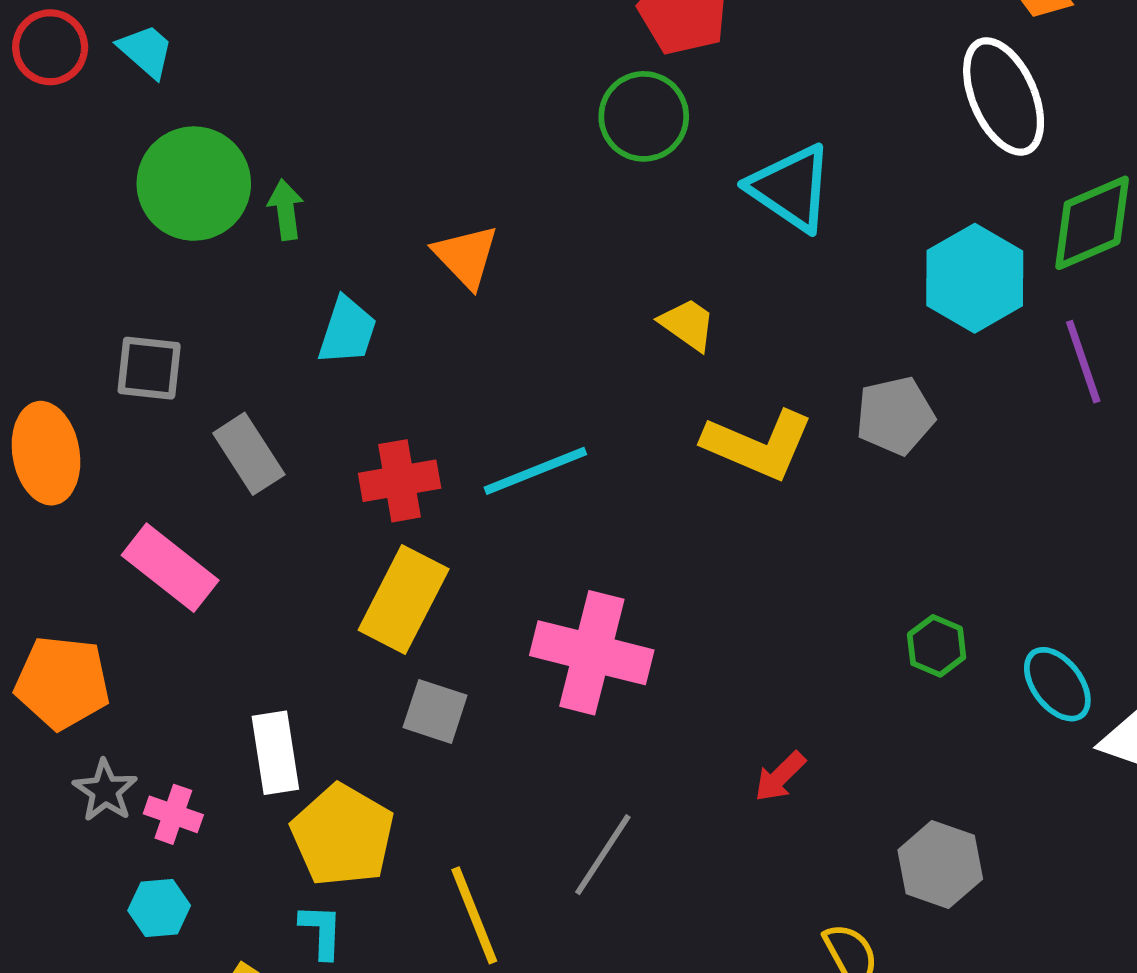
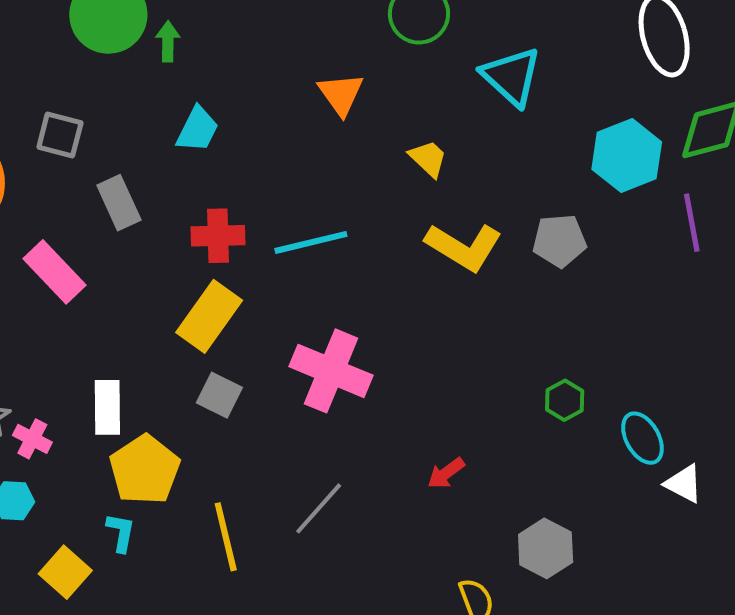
orange triangle: (466, 256) -> (341, 94), moved

